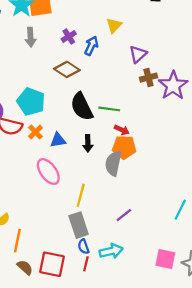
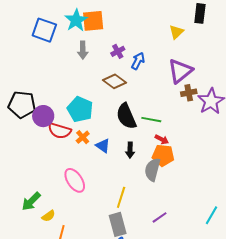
yellow triangle: (114, 25) -> (176, 32), moved
purple triangle: (138, 54) -> (180, 71), size x1.5
blue triangle: (58, 140) -> (103, 146), turned 42
pink ellipse: (48, 172) -> (75, 180), moved

